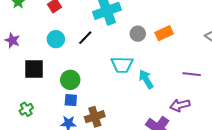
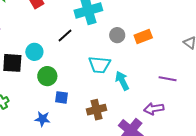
cyan circle: (56, 39) -> (34, 52), moved
blue square: (71, 100) -> (61, 97), moved
brown cross: (95, 117) -> (97, 110), moved

